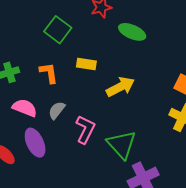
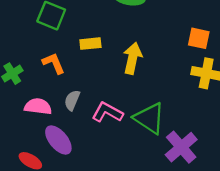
yellow arrow: (120, 87) -> (132, 58), turned -36
pink L-shape: (85, 129) -> (107, 112), turned -72

